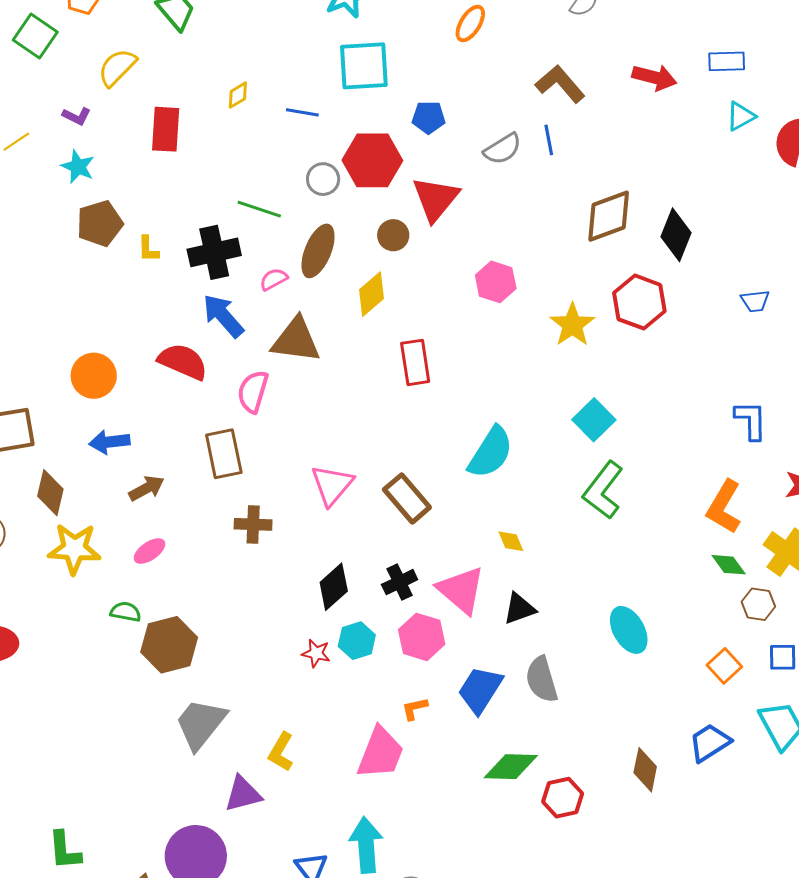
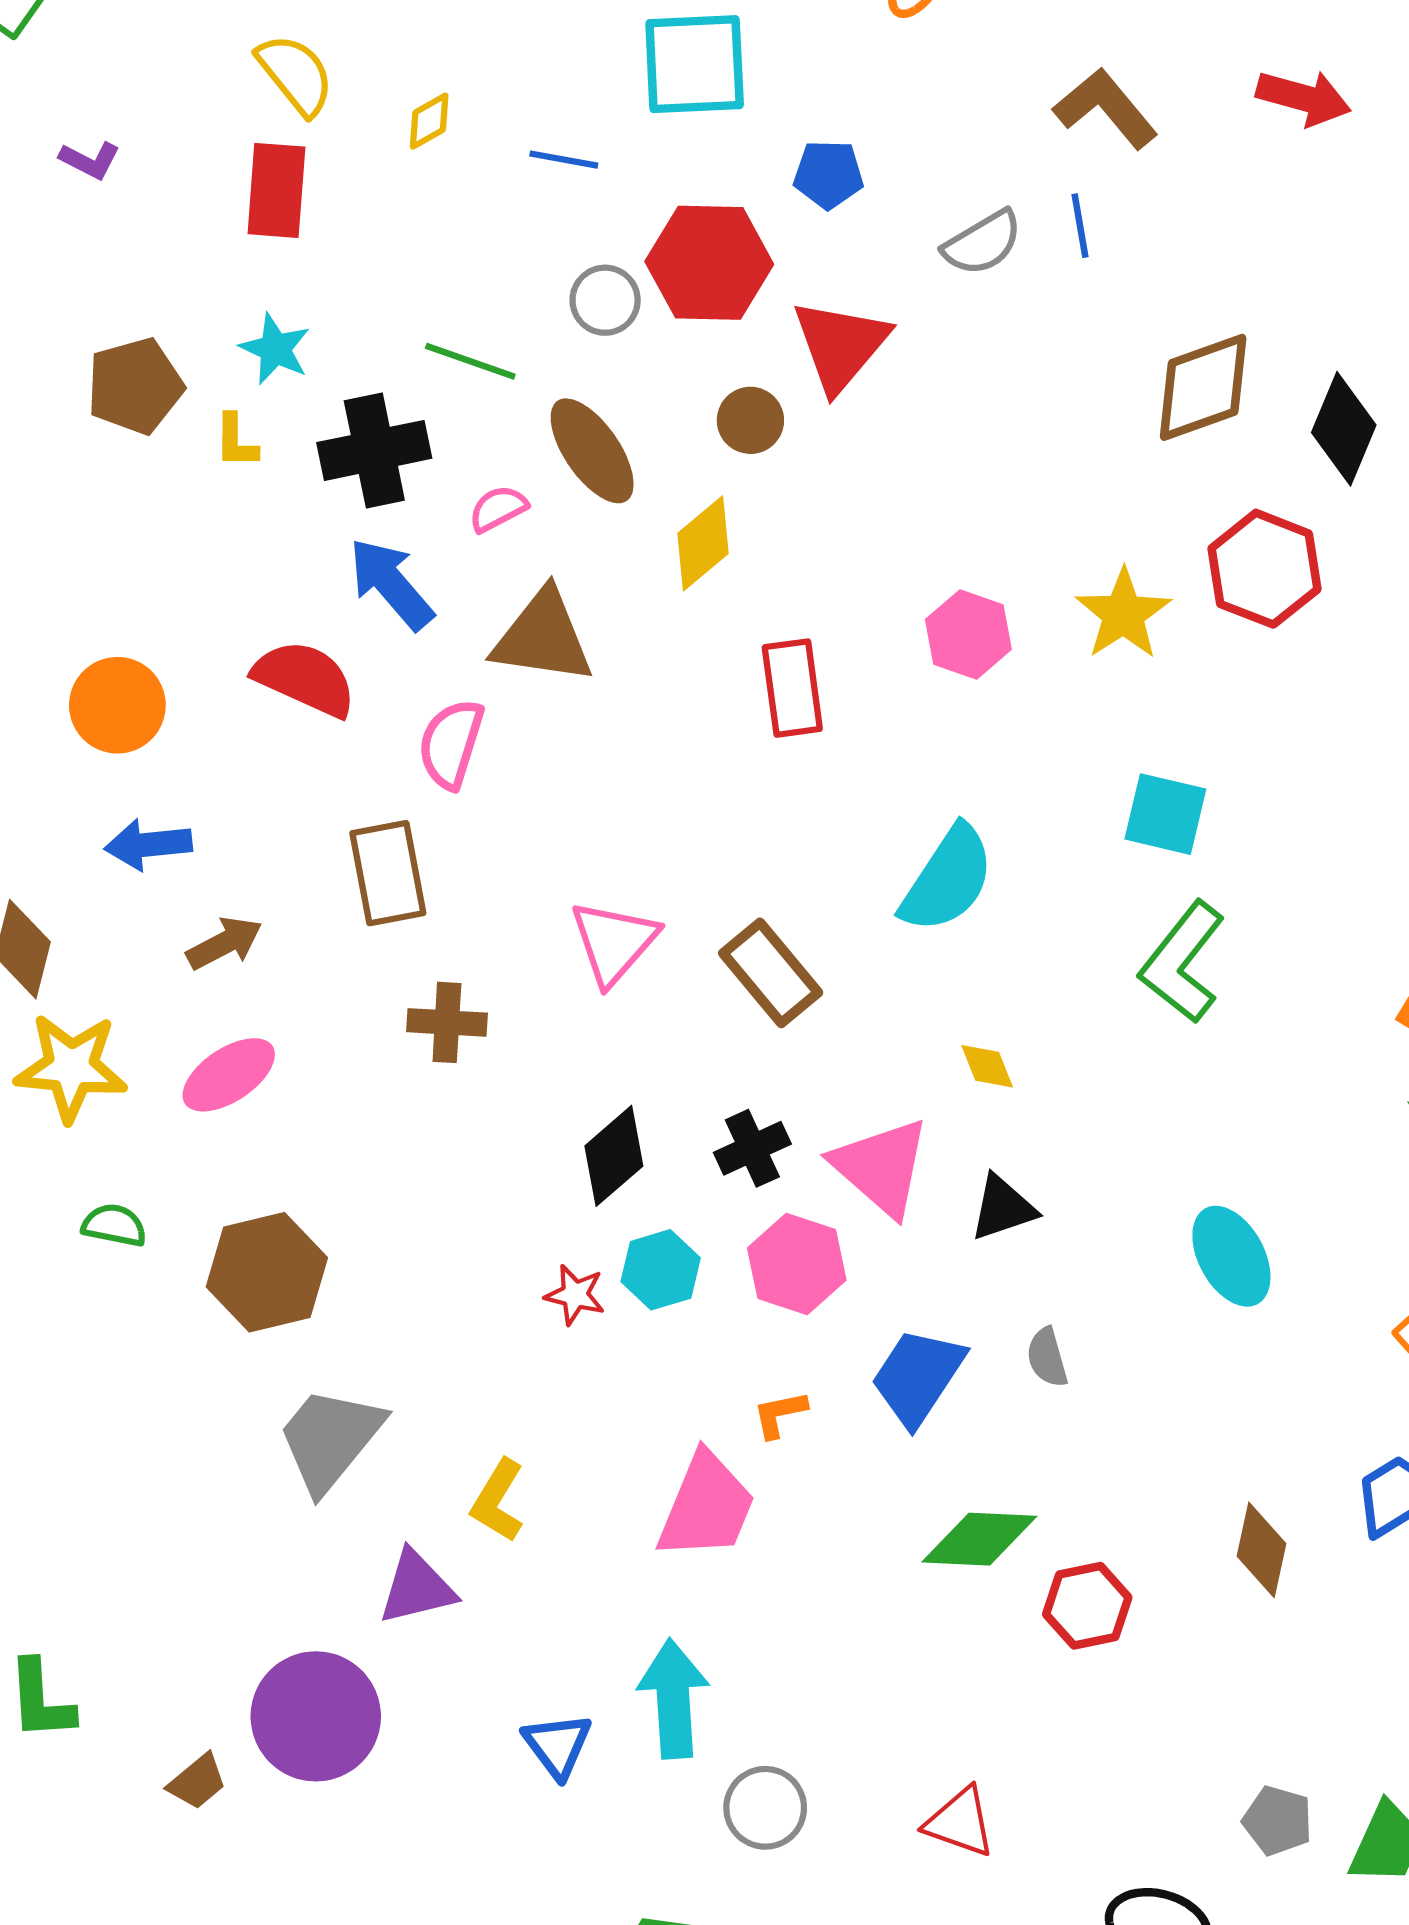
yellow semicircle: (117, 67) -> (296, 74), moved, turned 96
cyan star: (78, 167) -> (275, 349), moved
brown ellipse: (318, 251) -> (592, 451), turned -58
pink hexagon: (496, 282) -> (968, 634), moved
cyan square: (594, 420) -> (1165, 814), turned -33
pink ellipse: (150, 551) -> (229, 1075), size x1.4
green semicircle: (126, 612) -> (114, 1225), moved
gray semicircle: (542, 680) -> (1047, 1357), size x0.6

